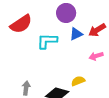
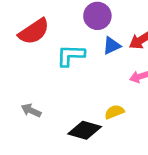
gray arrow: (26, 88) -> (31, 110), moved, turned -72

